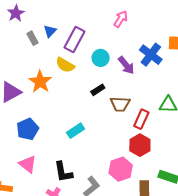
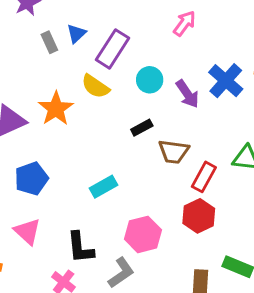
pink hexagon: (121, 169) -> (143, 234), moved

